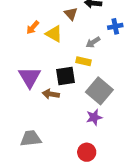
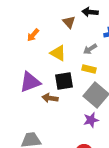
yellow triangle: (54, 34) -> (58, 53), moved
yellow rectangle: (84, 61) -> (89, 69), moved
purple triangle: (30, 77) -> (30, 82), turned 40

